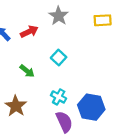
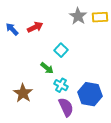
gray star: (59, 16) -> (78, 16), moved
green arrow: (27, 71) -> (47, 68), moved

